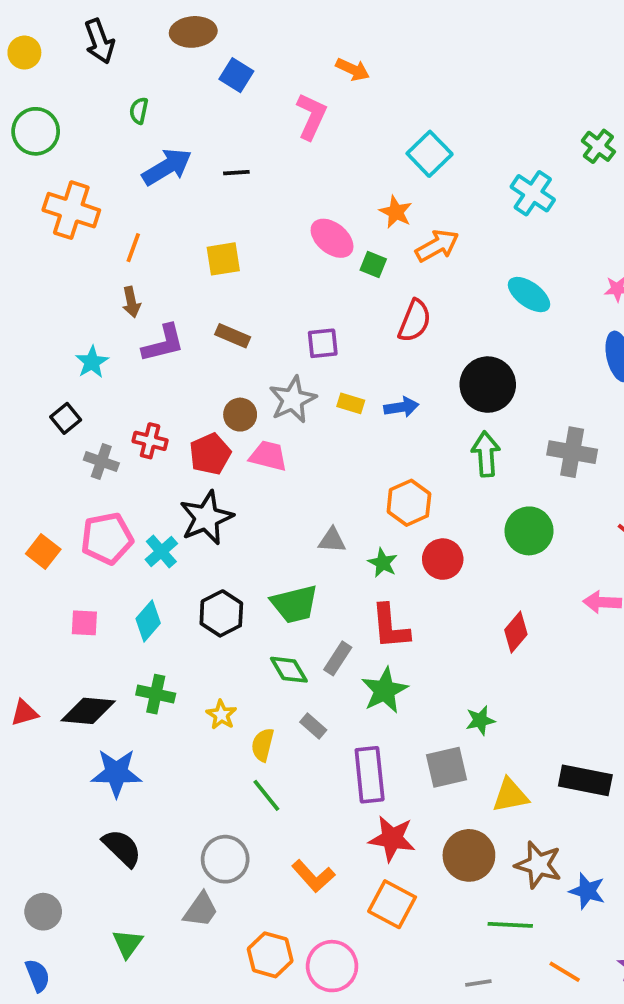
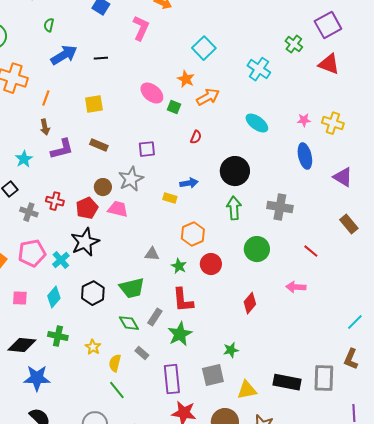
red semicircle: (415, 321) -> (196, 137), size x0.6
yellow rectangle: (351, 403) -> (170, 198), moved

